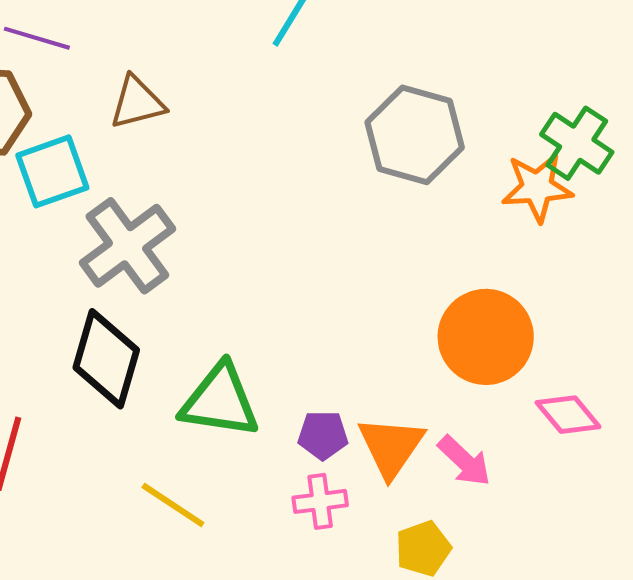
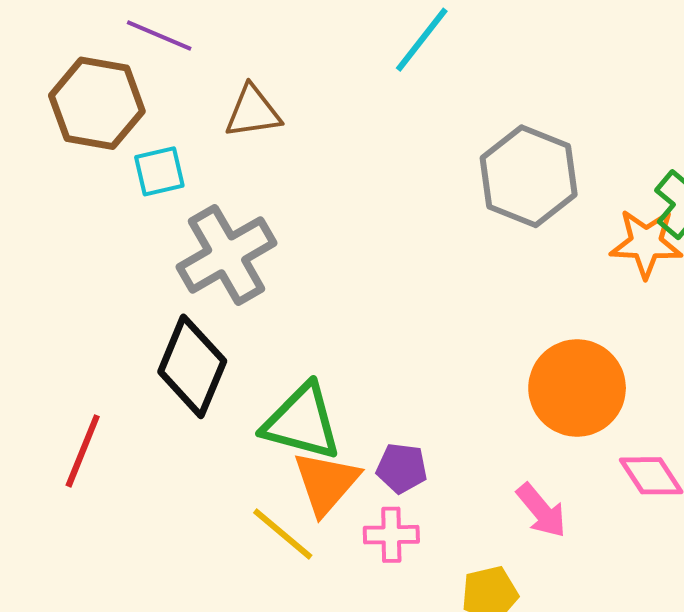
cyan square: (52, 171) -> (159, 171), size x0.7
orange triangle: (391, 447) -> (326, 483), moved
yellow line: (173, 505) -> (283, 534), moved

